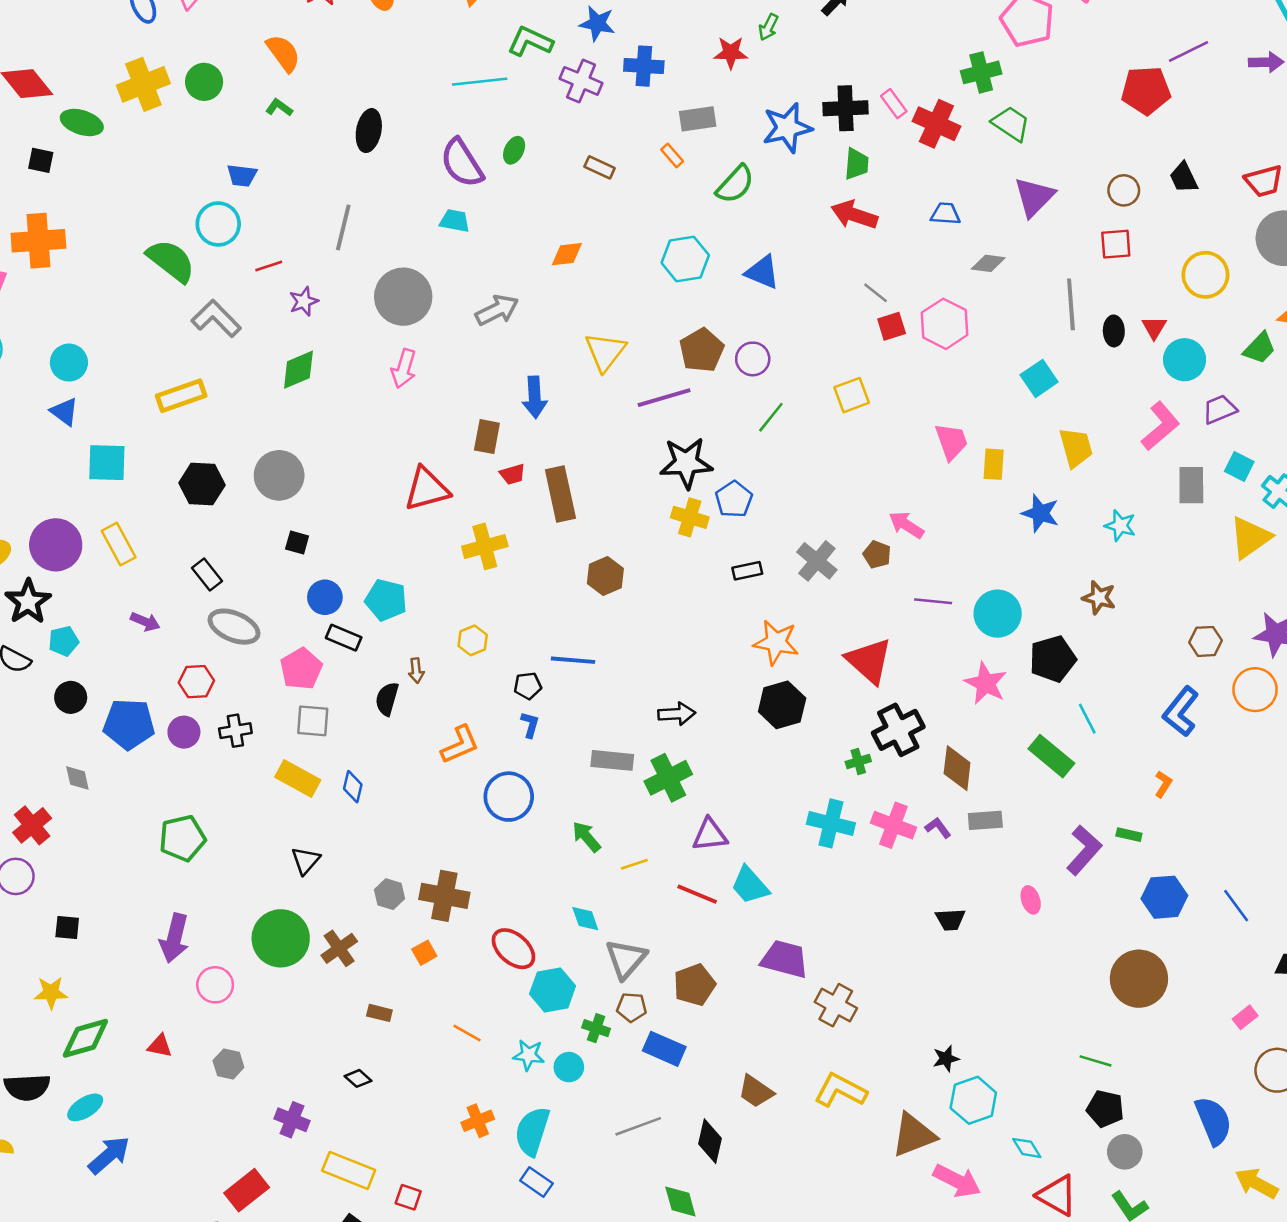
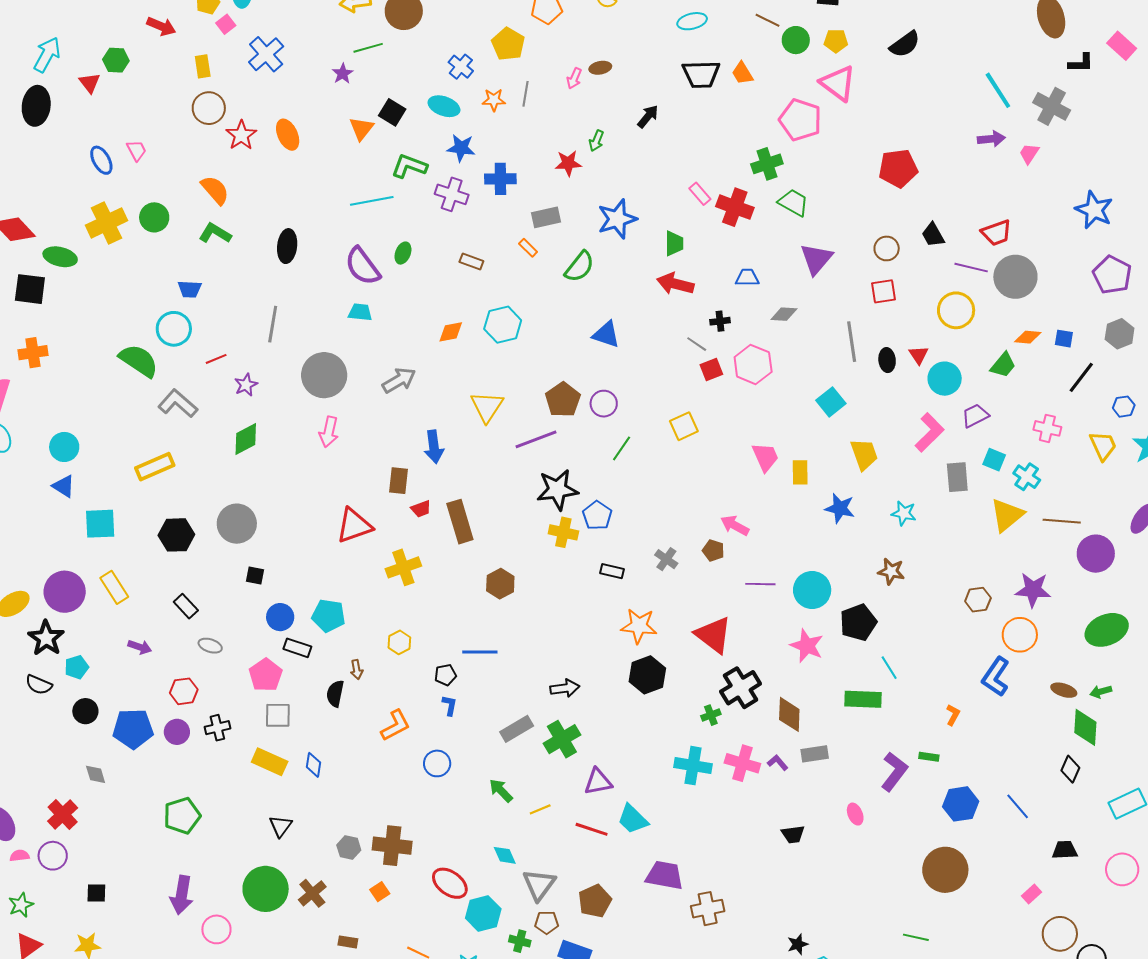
purple line: (1189, 51) -> (971, 268), moved, turned 44
green L-shape: (279, 108) -> (215, 233), size x1.5
black cross: (846, 108) -> (720, 321), moved, size x0.6
black square: (41, 160) -> (30, 289), size x1.6
orange cross: (38, 241) -> (33, 353), size x0.7
cyan hexagon: (685, 259) -> (503, 325), moved
gray cross: (817, 561) -> (666, 559), size x0.7
black rectangle: (747, 571) -> (612, 571), turned 30
gray ellipse: (234, 627) -> (210, 646), size x0.6
blue L-shape: (1181, 712) -> (996, 677), moved
green rectangle: (1051, 756) -> (863, 699), turned -33
gray rectangle: (612, 760) -> (517, 729), turned -32
blue circle: (509, 797) -> (437, 763), size x0.7
brown cross: (836, 1005) -> (708, 909), turned -36

